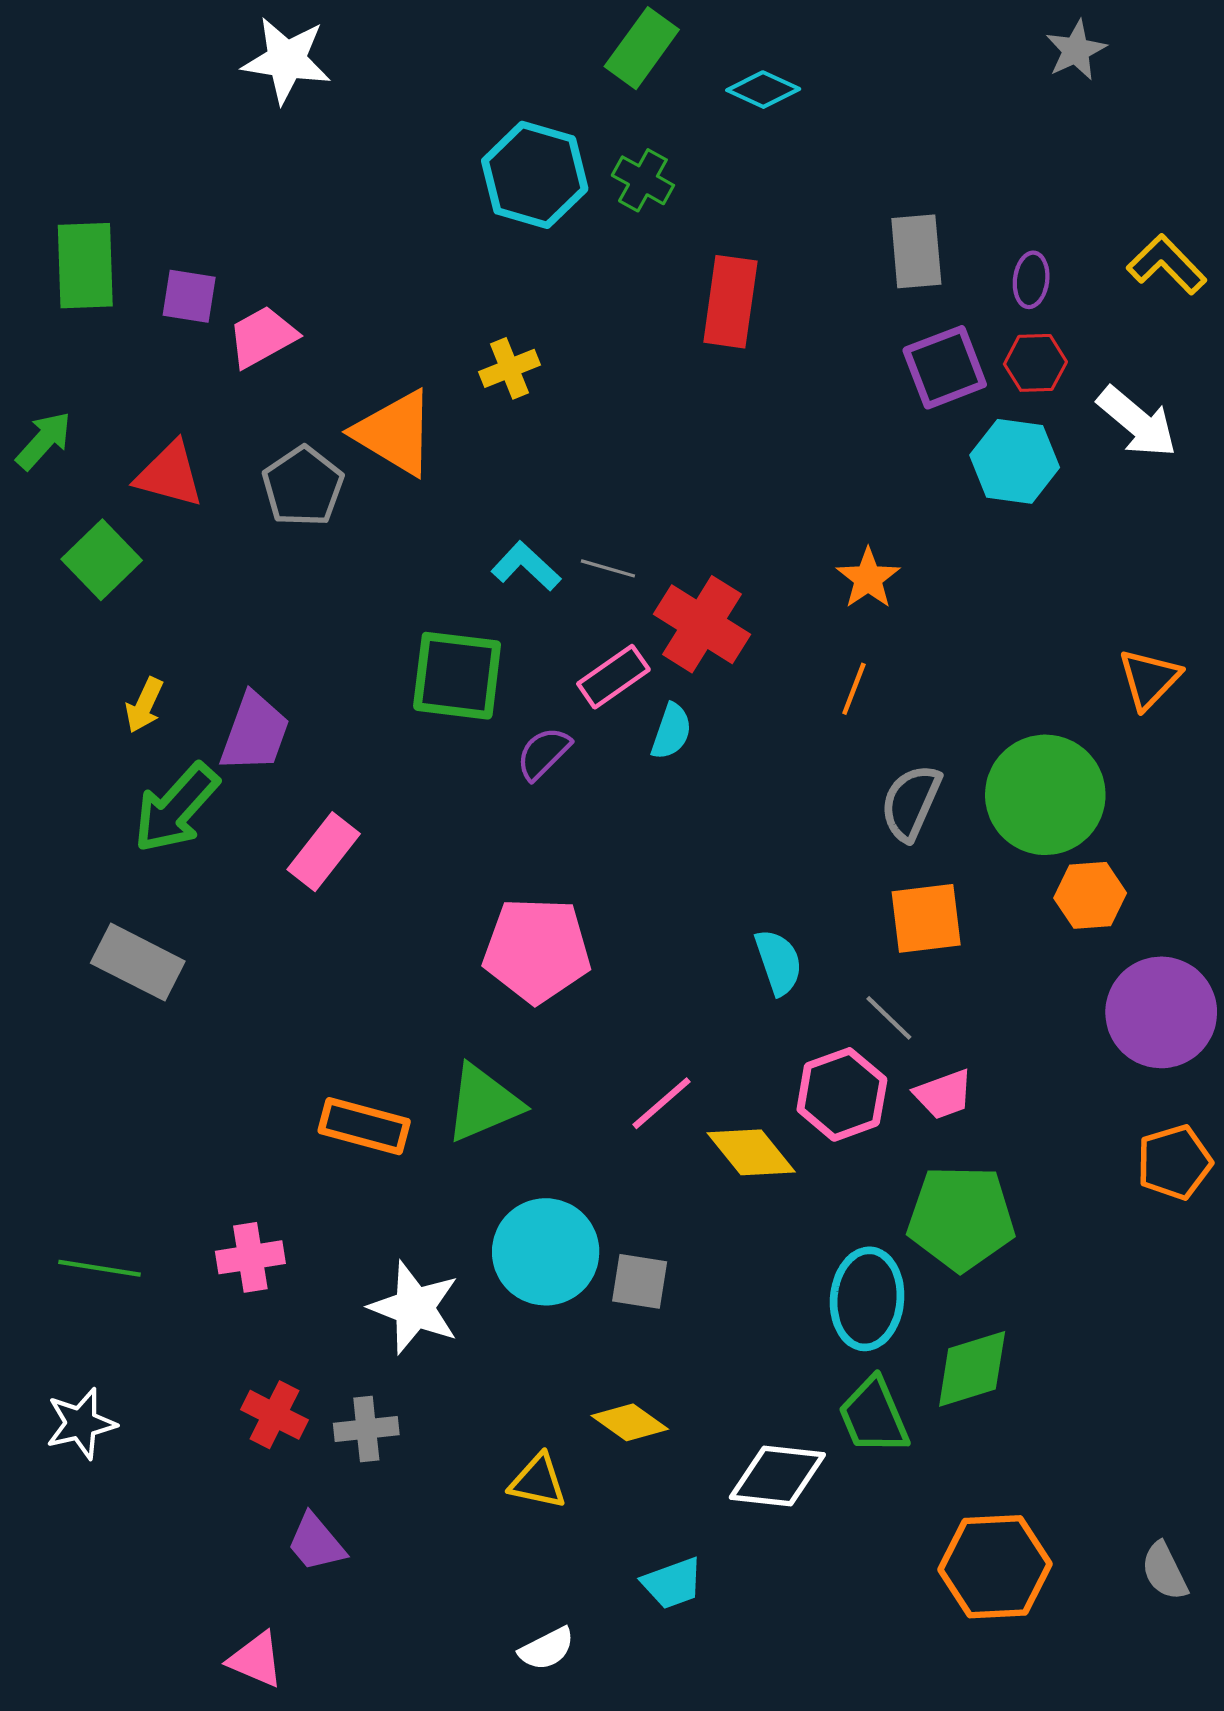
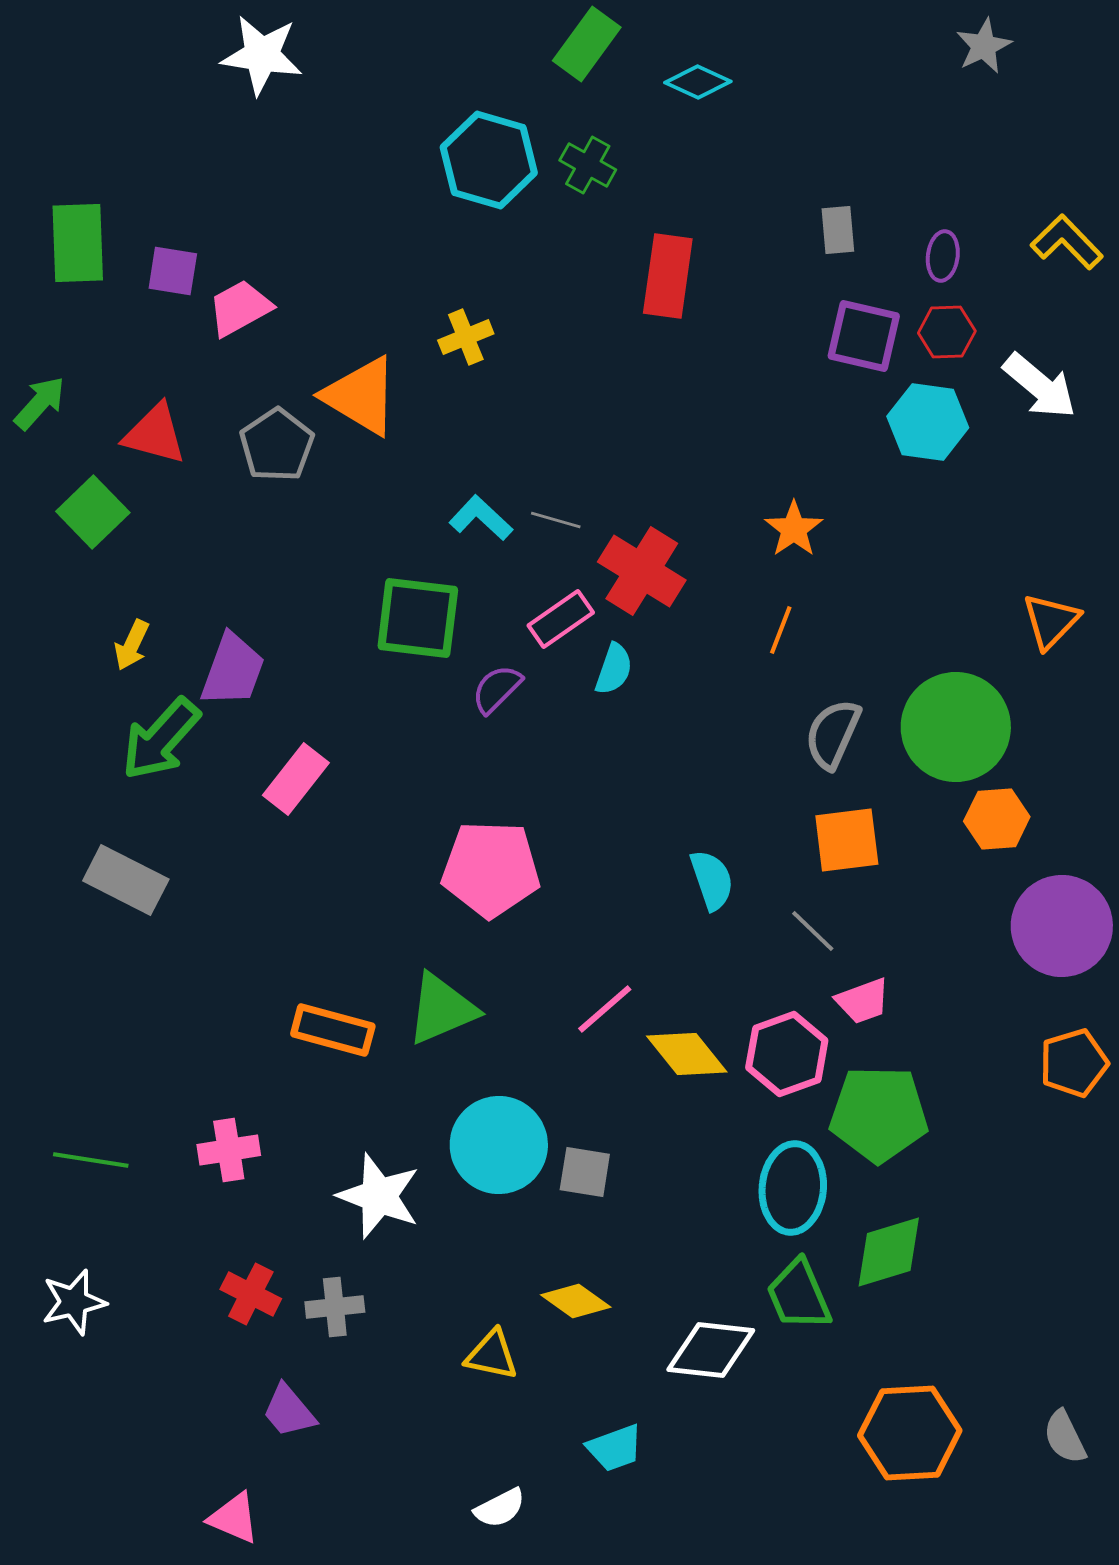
gray rectangle: (916, 251) -> (838, 230), size x0.7
purple square: (945, 367) -> (864, 336), turned 34
pink hexagon: (842, 1094) -> (787, 1054), moved

